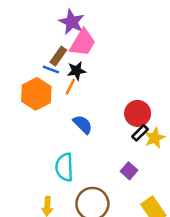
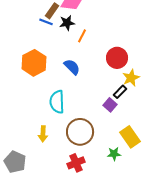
orange line: (70, 87) -> (82, 36), moved
orange hexagon: (36, 94) -> (34, 63), moved
black rectangle: (140, 133) -> (120, 92), moved

